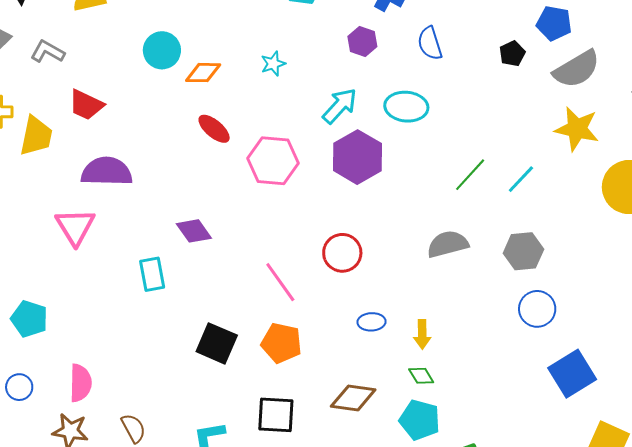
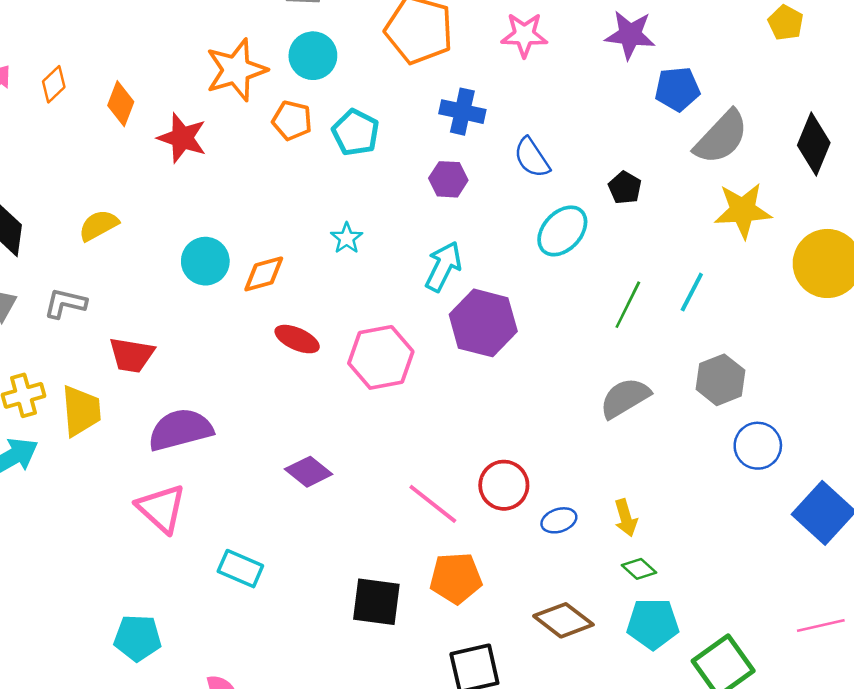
black pentagon: (512, 54) -> (625, 188), moved
cyan ellipse: (406, 107) -> (562, 231), moved, turned -36
red circle: (342, 253) -> (504, 485), moved
cyan rectangle: (152, 274) -> (240, 569), moved, turned -40
brown diamond: (353, 398) -> (563, 620), turned 45

